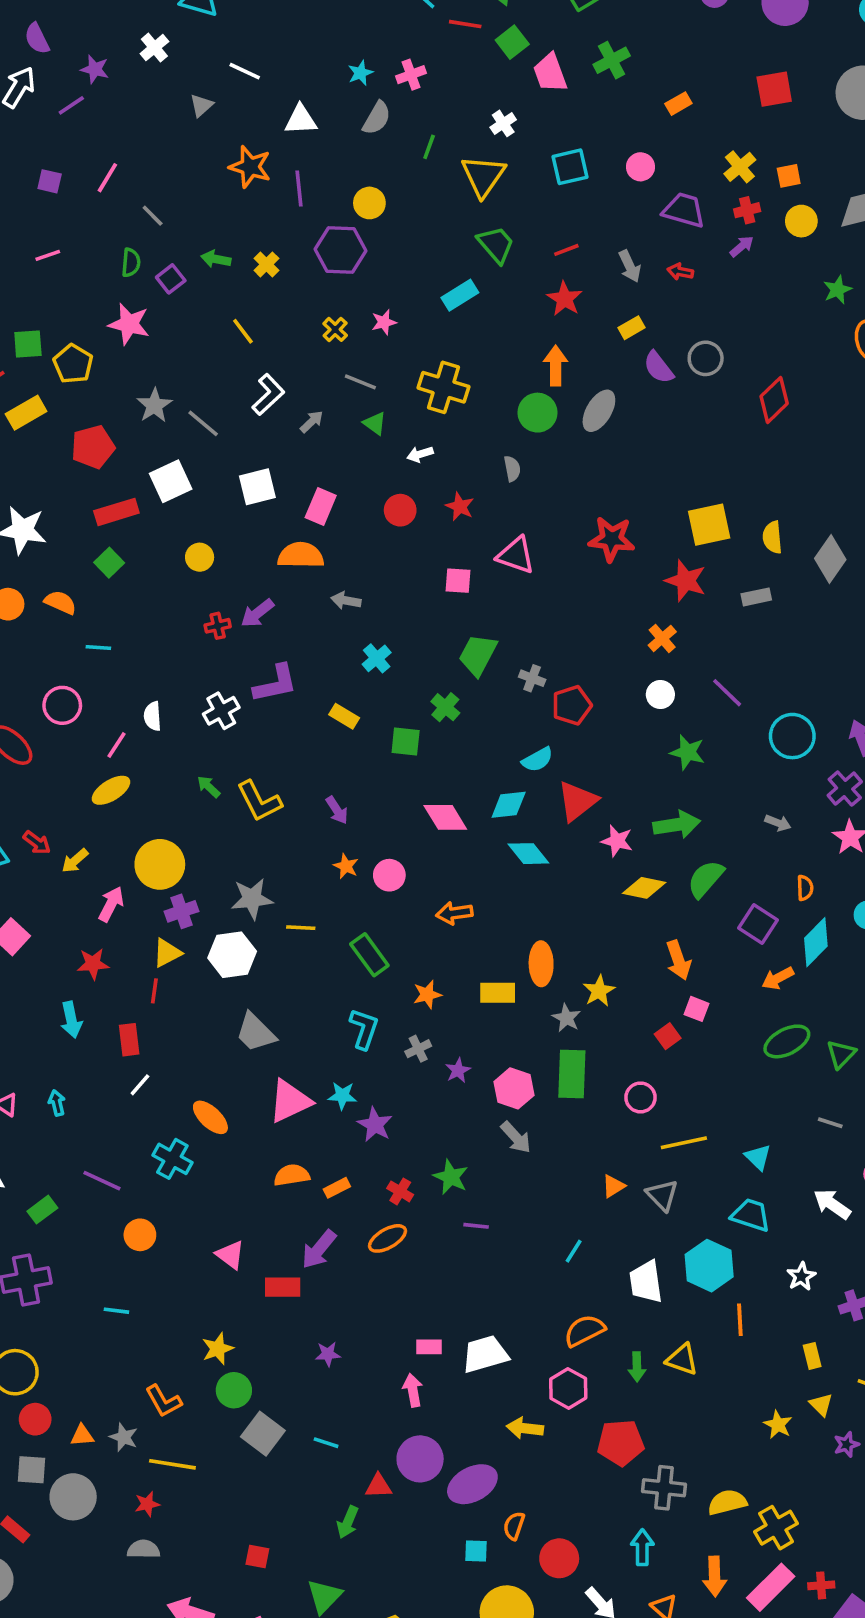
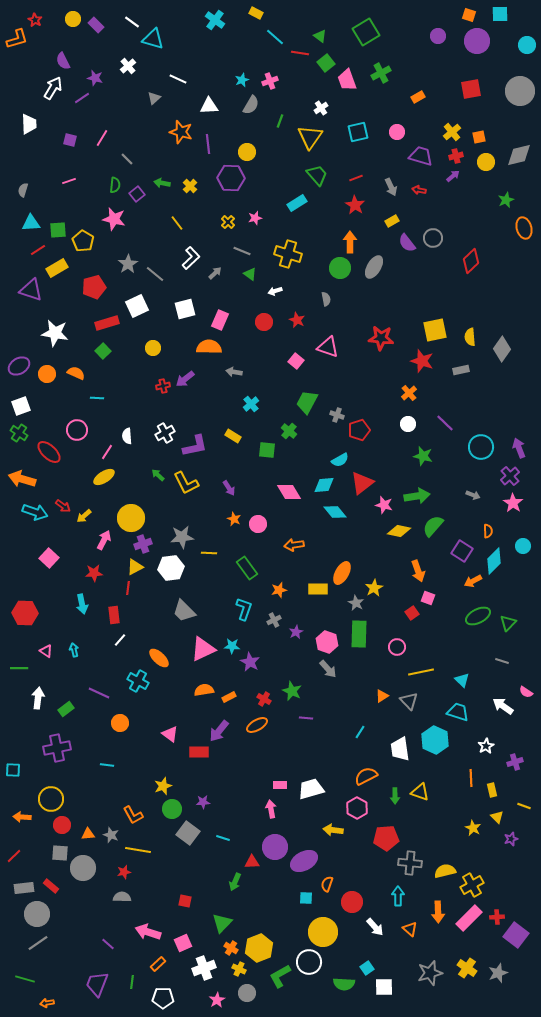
pink square: (458, 581) -> (296, 361), turned 35
purple L-shape: (275, 684) -> (195, 446), moved
orange ellipse: (541, 964) -> (342, 573), turned 30
orange line: (740, 1320) -> (471, 778), moved
purple star: (328, 1354) -> (203, 802), moved

